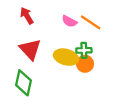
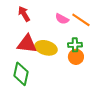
red triangle: (30, 49) -> (27, 44), turned -40
yellow ellipse: (66, 57) -> (46, 48), moved

